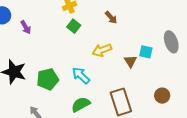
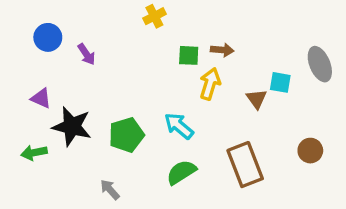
brown arrow: (111, 18) -> (222, 50), moved, turned -40
green square: (74, 26) -> (189, 55), moved, turned -32
yellow arrow: (102, 50) -> (210, 84), turned 132

